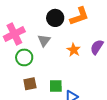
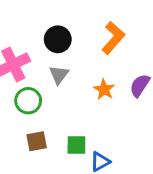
orange L-shape: (79, 16) -> (113, 38), turned -30
black circle: (55, 18) -> (58, 39), moved

